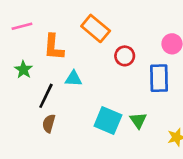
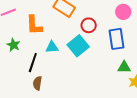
cyan square: (108, 120) -> (78, 46), moved, turned 35
green triangle: (138, 120) -> (124, 67), moved, turned -48

